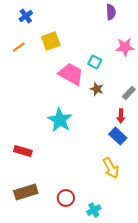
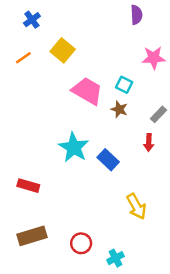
yellow square: (51, 41) -> (63, 50), turned -30
cyan square: (95, 62) -> (124, 85), moved
blue rectangle: (118, 136) -> (108, 160), moved

